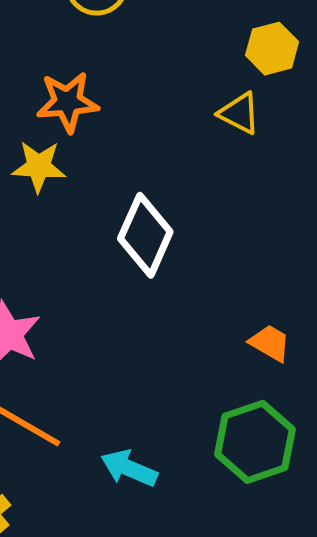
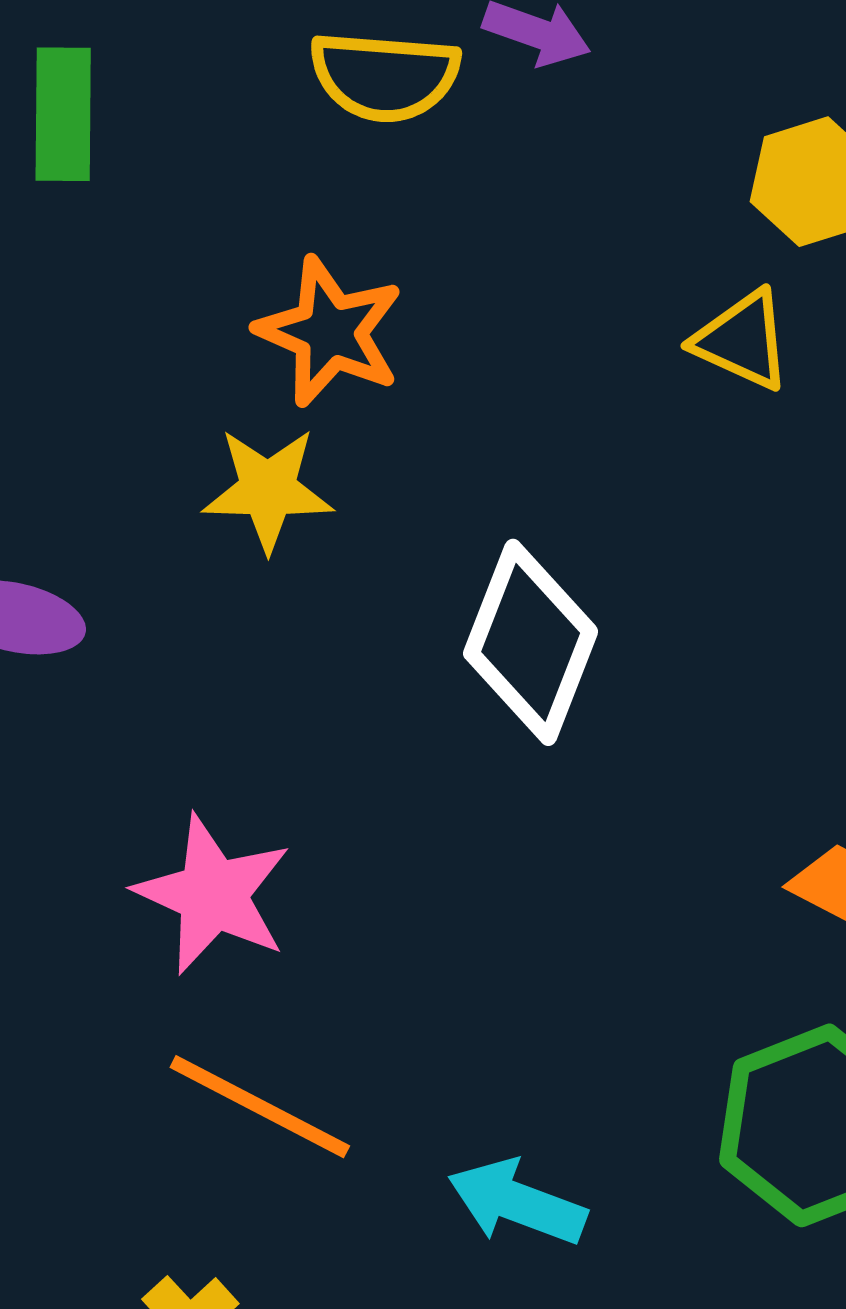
orange star: (67, 102) -> (330, 332), turned 30

